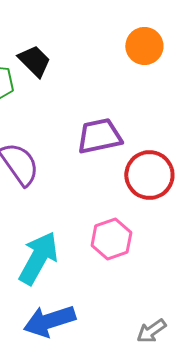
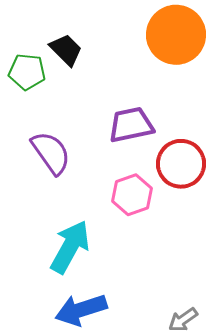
orange circle: (144, 46) -> (176, 35), size x1.6
pink hexagon: (111, 239) -> (132, 195), moved

